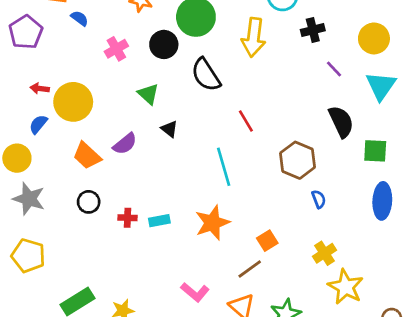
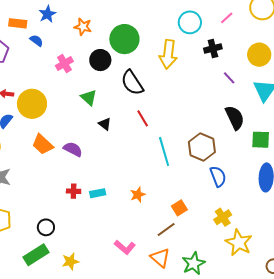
red line: (246, 121) -> (143, 118), moved
purple semicircle: (125, 144) -> (73, 149), moved, turned -114
cyan line: (224, 167) -> (164, 152), moved
blue semicircle: (319, 199) -> (218, 176), size x1.5
black circle: (89, 202) -> (46, 227), moved
orange star: (212, 223) -> (138, 195), size x0.6

